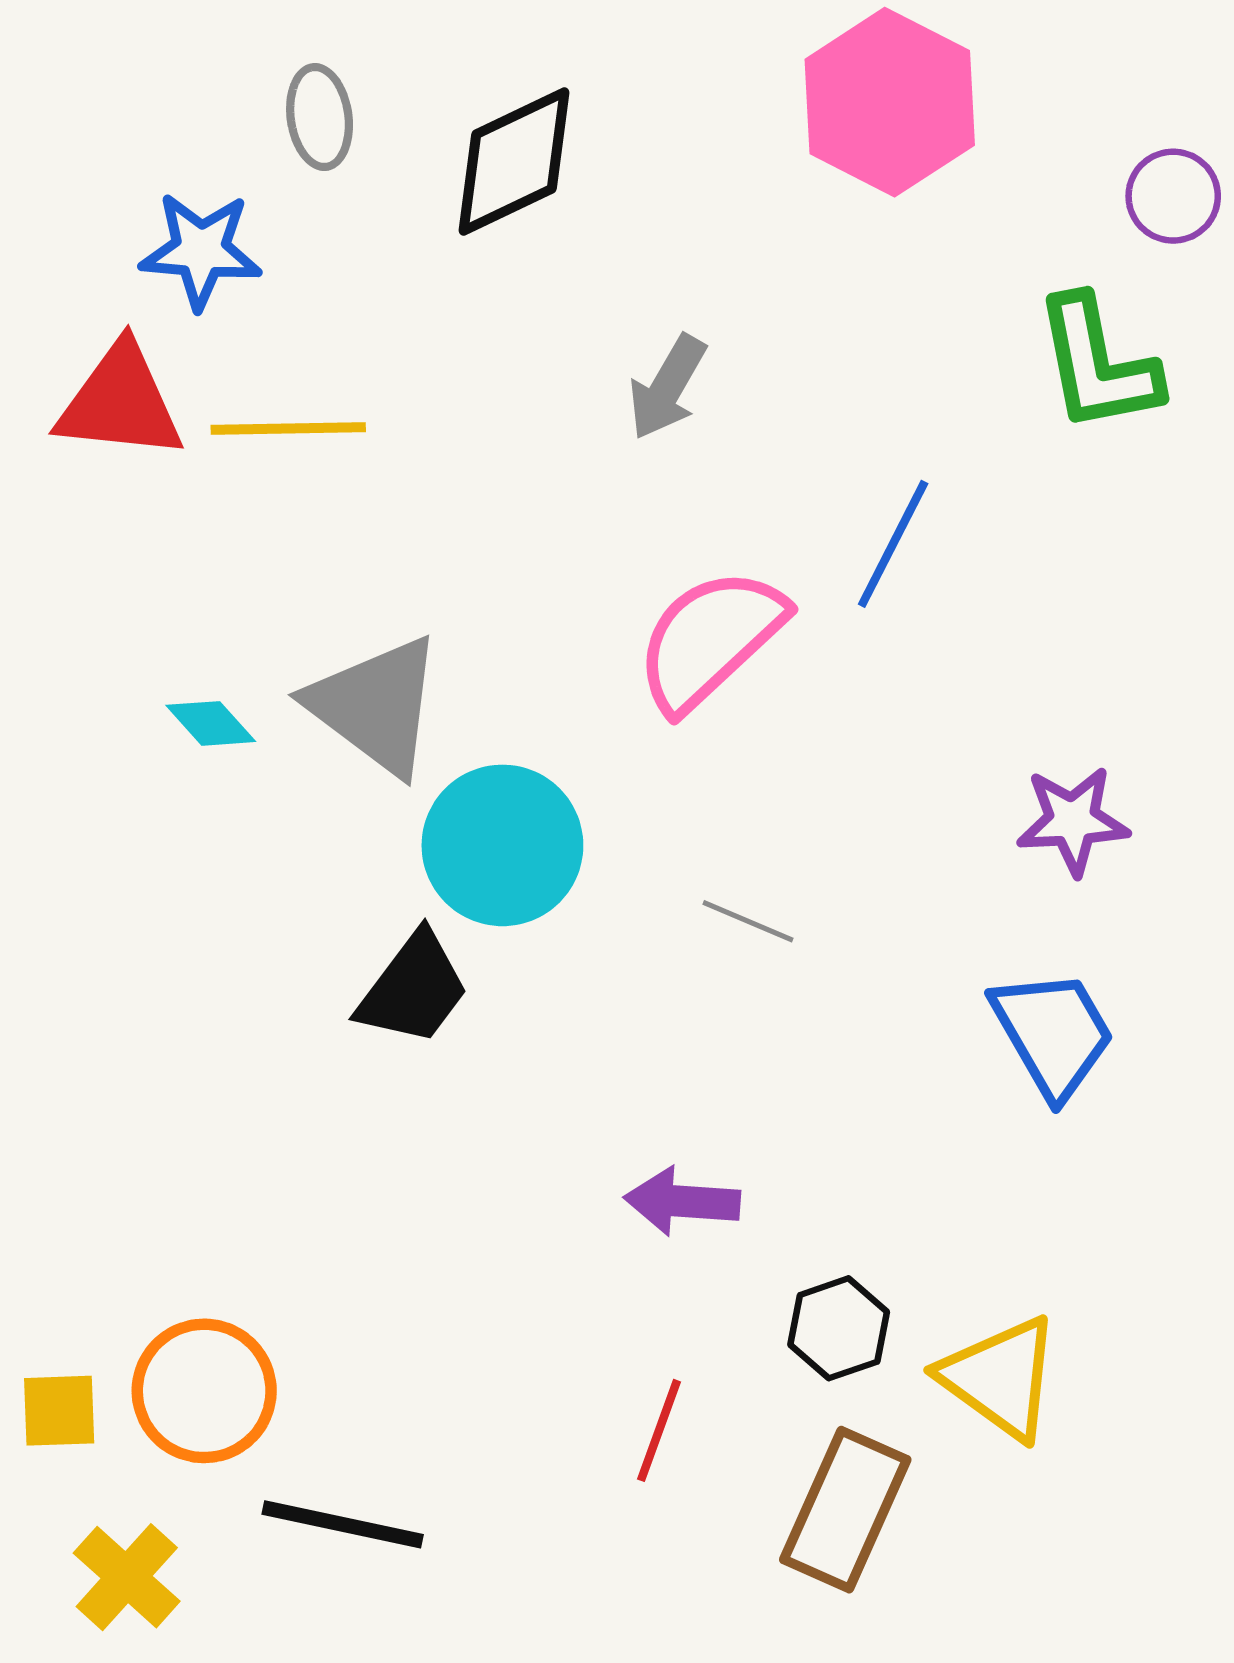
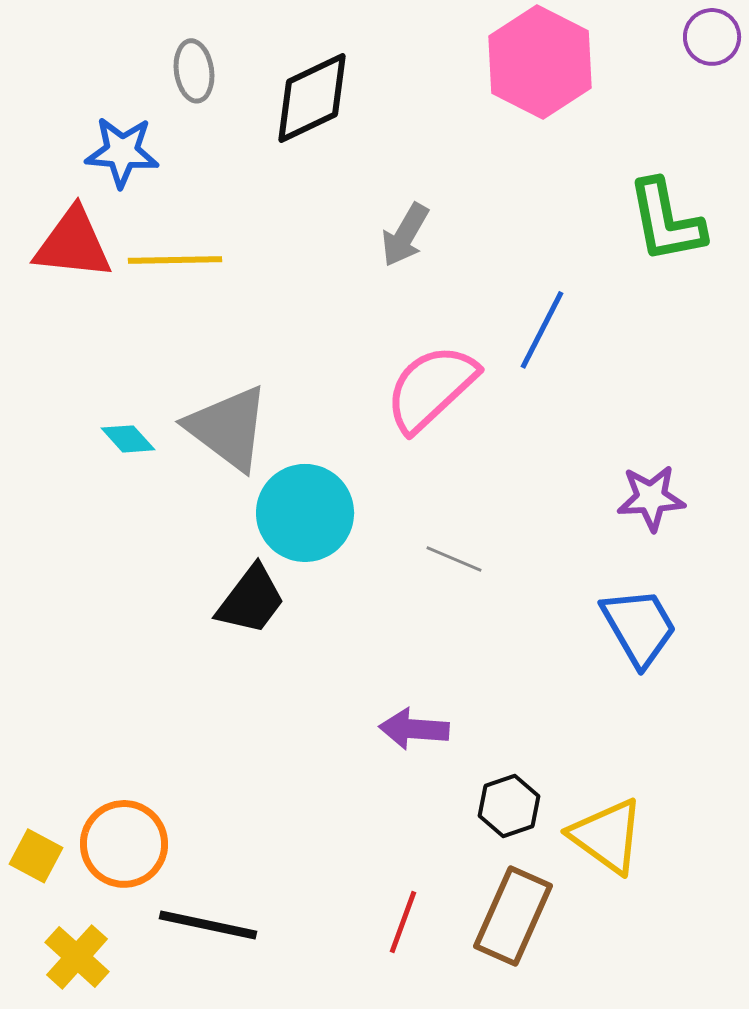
purple circle: (1173, 196) -> (712, 37), moved
yellow square: (59, 1411) -> (36, 856), turned 30
red line: (659, 1430) -> (403, 922), moved

